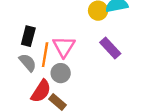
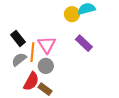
black rectangle: (28, 36) -> (18, 38), turned -49
gray semicircle: (28, 63) -> (19, 59), turned -84

